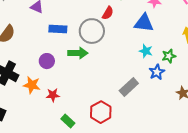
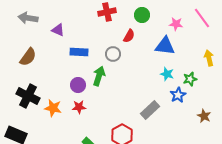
gray circle: (92, 31) -> (113, 54), size x0.6
green arrow: (78, 53) -> (99, 76), turned -72
purple circle: (47, 61) -> (78, 85), moved
red star: (53, 95) -> (79, 107), moved

